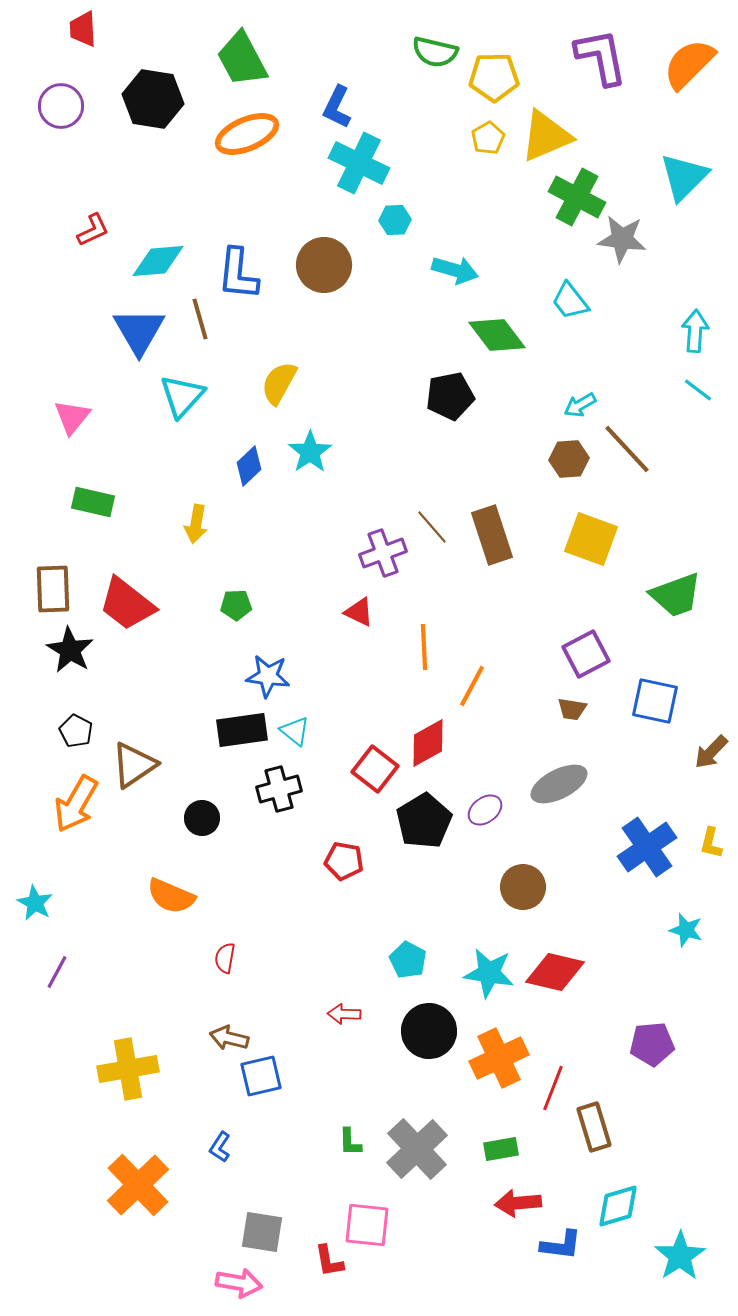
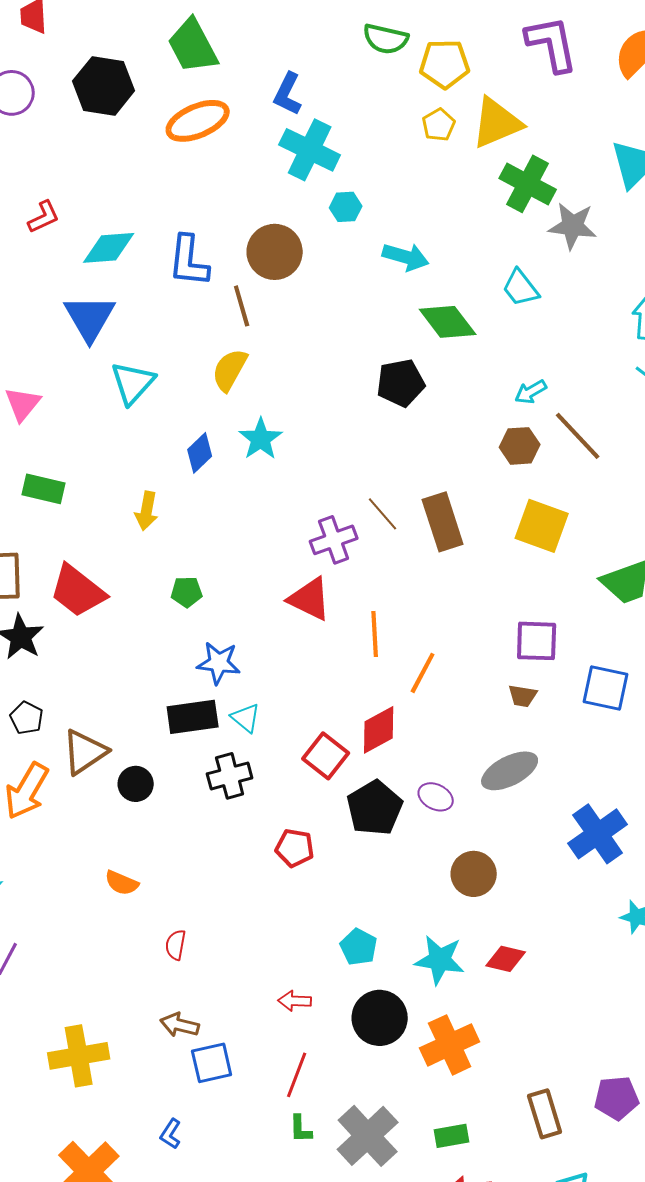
brown line: (200, 319) -> (242, 306), moved
red triangle: (359, 612) -> (310, 599), size x1.5
purple square: (586, 654) -> (537, 641), turned 30
purple ellipse: (485, 810) -> (436, 797), turned 64
black circle: (202, 818) -> (136, 784), moved
orange semicircle: (171, 896) -> (122, 883), size x0.7
red diamond: (555, 972) -> (506, 959), size x0.7
purple pentagon: (652, 1044) -> (617, 1098), moved
red line: (553, 1088) -> (297, 1075), moved

